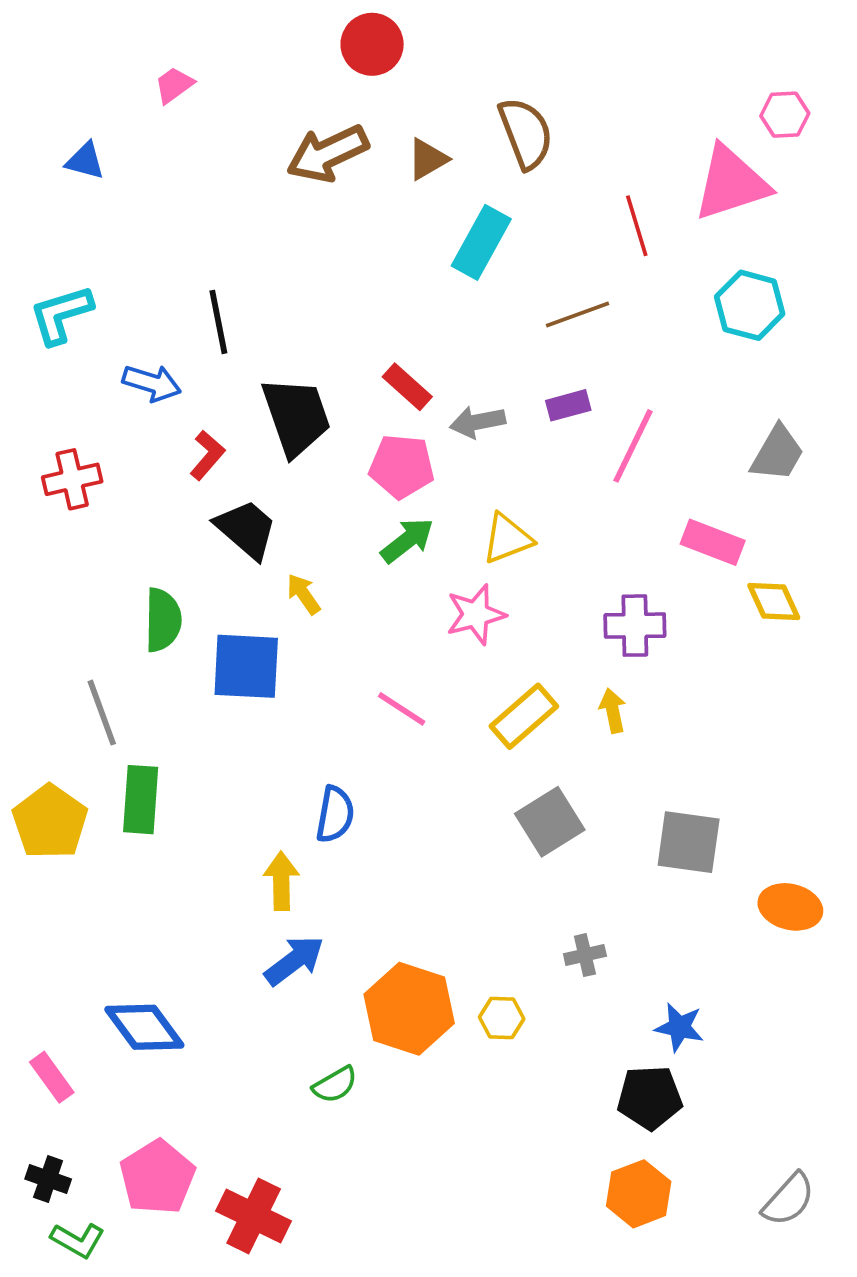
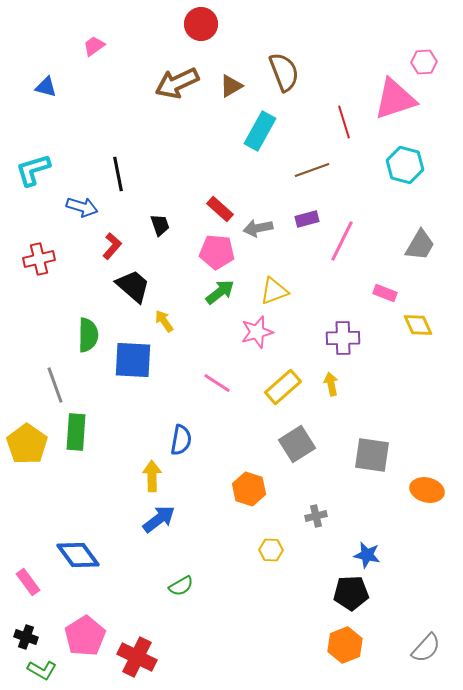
black trapezoid: (296, 416) -> (160, 225), size x0.5
pink rectangle: (713, 542) -> (385, 293), size x0.7
orange hexagon: (409, 1009) -> (249, 489), moved, size x0.7

